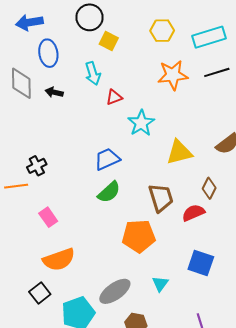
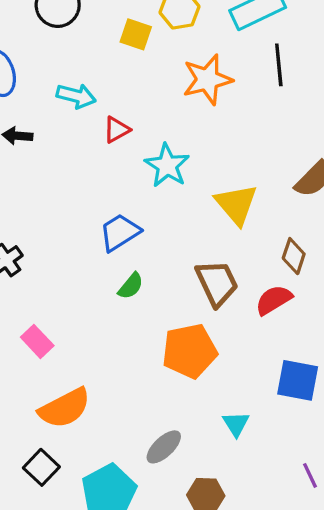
yellow square: (109, 41) -> (136, 34), moved
black line: (217, 72) -> (279, 65), turned -70
cyan arrow: (93, 74) -> (76, 96), turned -50
yellow triangle: (179, 152) -> (236, 204), turned -48
green semicircle: (109, 192) -> (131, 286), size x0.7
gray ellipse: (115, 291) -> (164, 447), size x0.7

